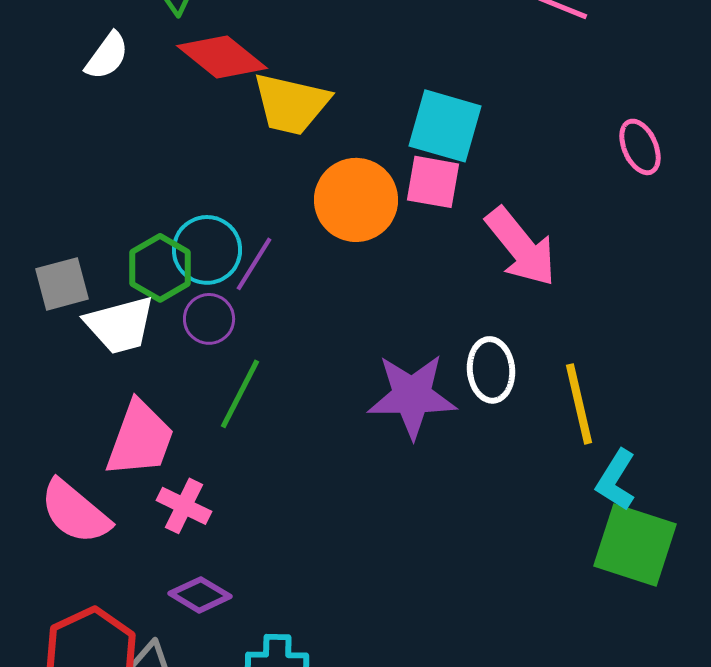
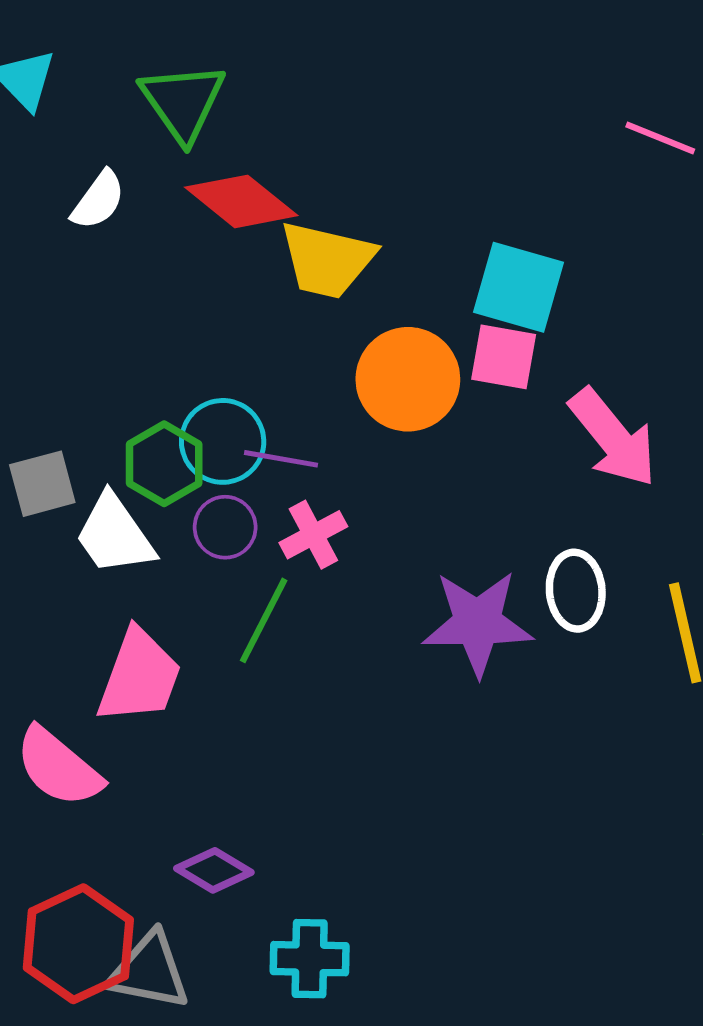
purple line: (254, 264) -> (281, 459), turned 68
white trapezoid: (120, 325) -> (114, 535), turned 70
pink cross: (184, 506) -> (313, 535), moved, turned 36

